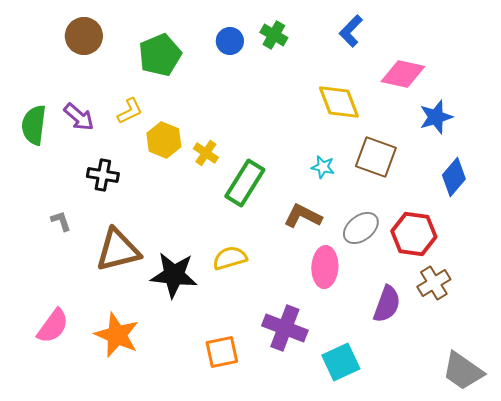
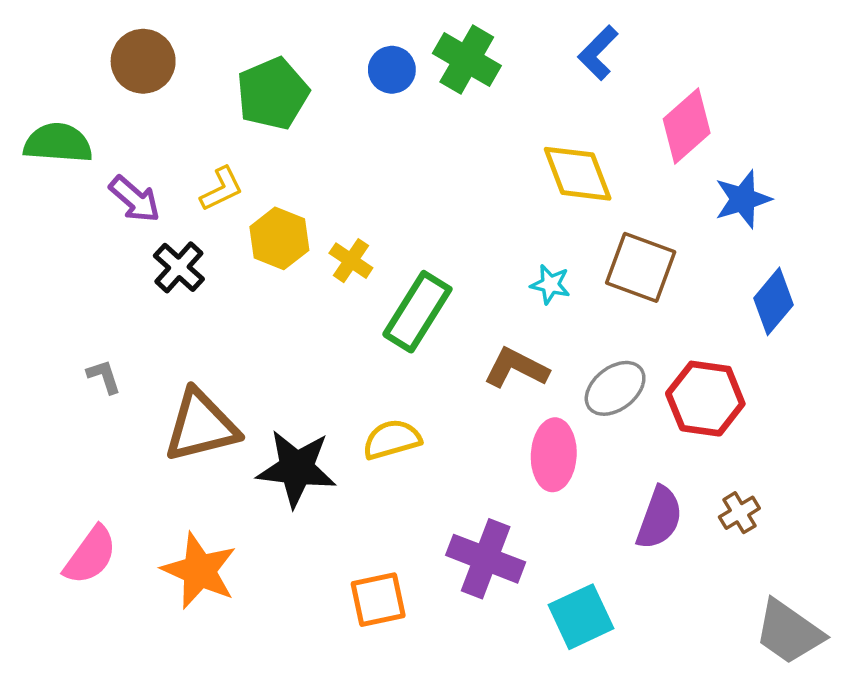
green cross: (274, 35) -> (467, 60), size x1.4
pink diamond: (403, 74) -> (687, 126), turned -54
green semicircle: (34, 125) -> (58, 143), moved, turned 87
black cross: (103, 175) -> (179, 267), moved, turned 32
brown cross: (434, 283) -> (739, 513), moved, size x0.7

